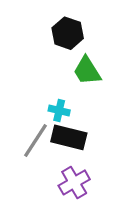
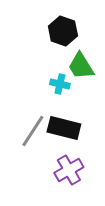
cyan cross: (59, 110) -> (60, 84), moved

